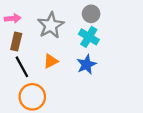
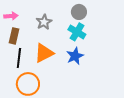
gray star: (51, 25) -> (44, 22), size x0.7
orange triangle: (51, 61) -> (44, 53), size x1.5
black line: (22, 67) -> (19, 58), turned 36

